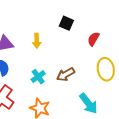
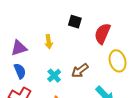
red semicircle: (93, 39) -> (102, 34), size x1.5

